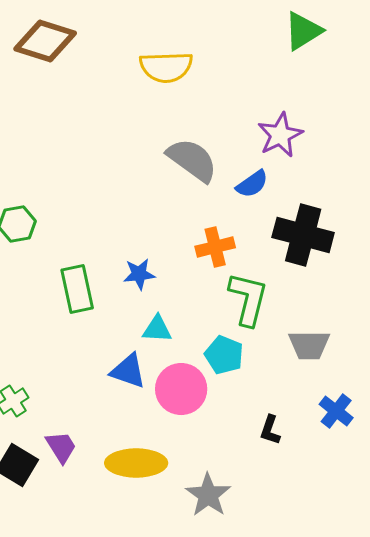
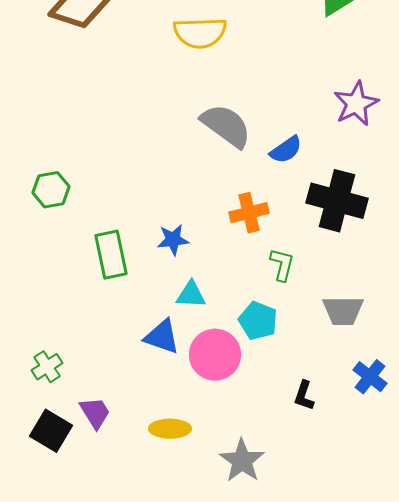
purple star: (280, 135) -> (356, 104), moved
green L-shape: (248, 299) -> (282, 265), size x0.6
yellow ellipse: (136, 463) -> (170, 429), size x0.7

